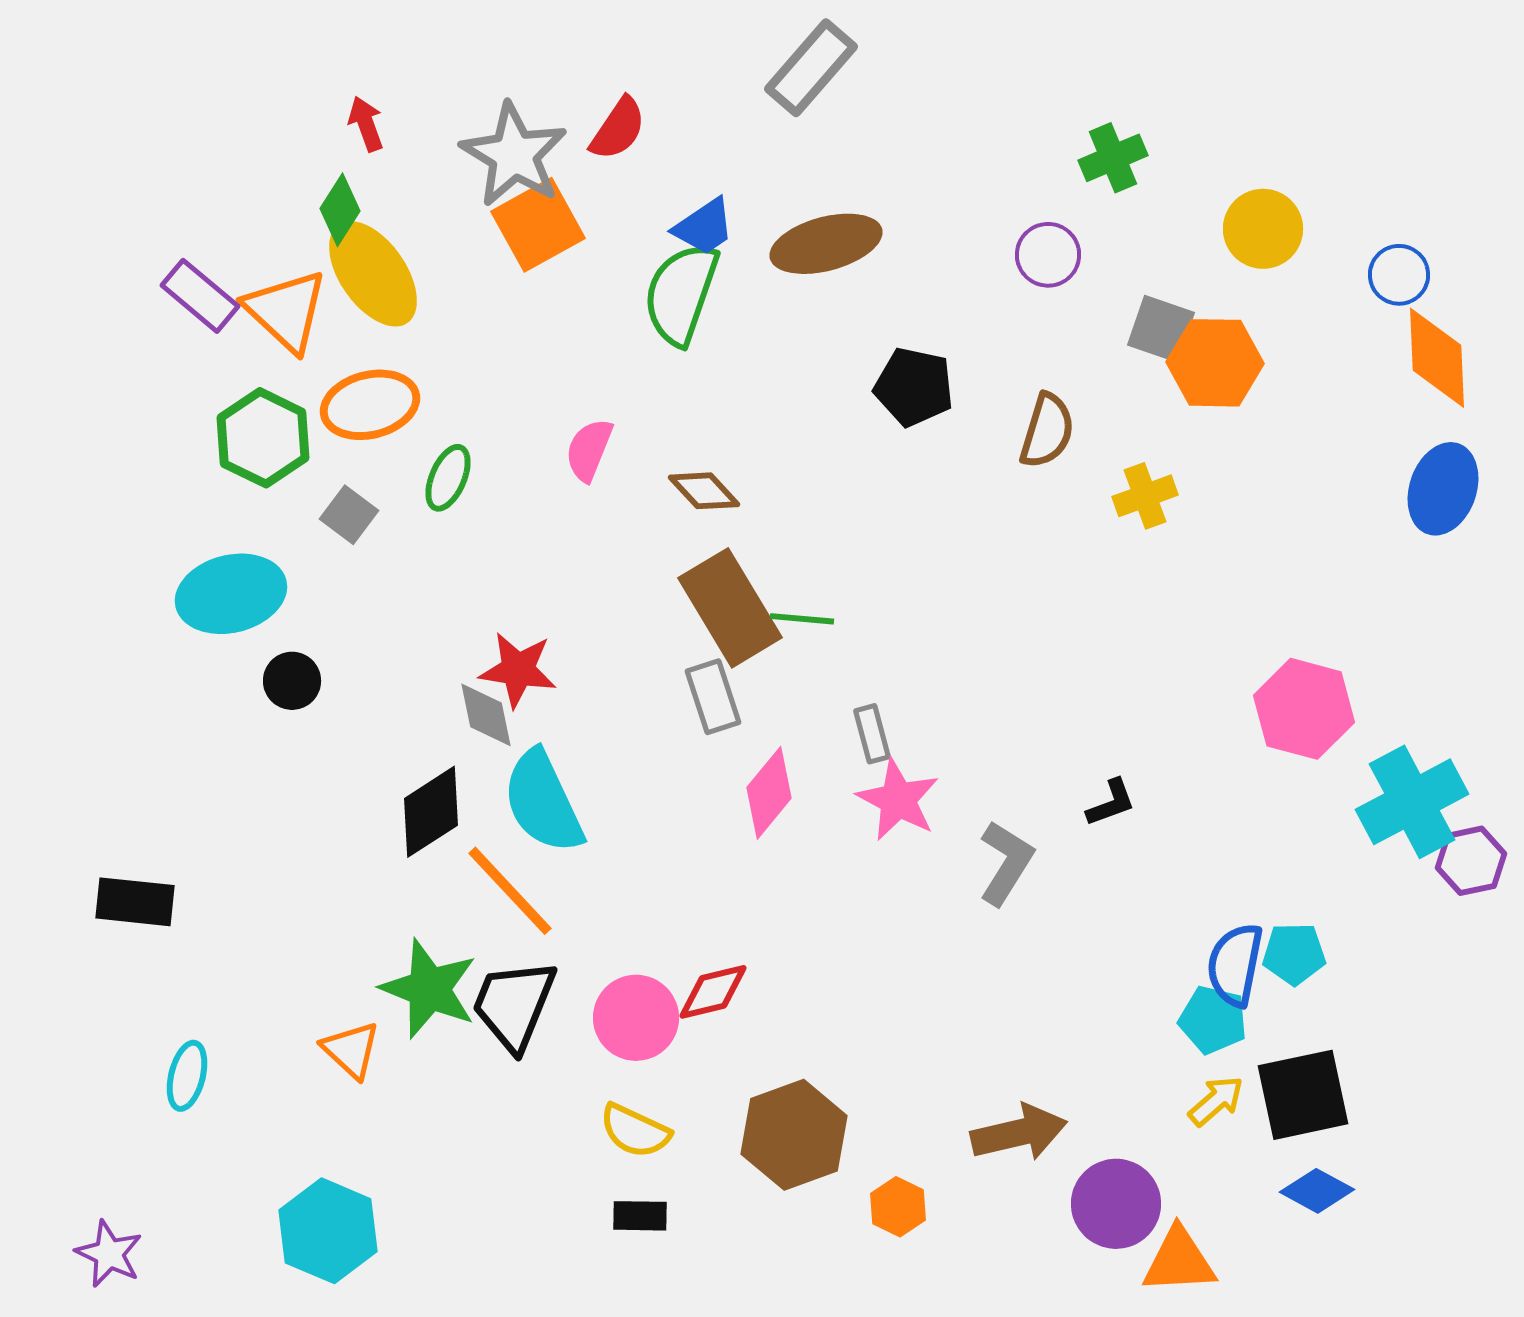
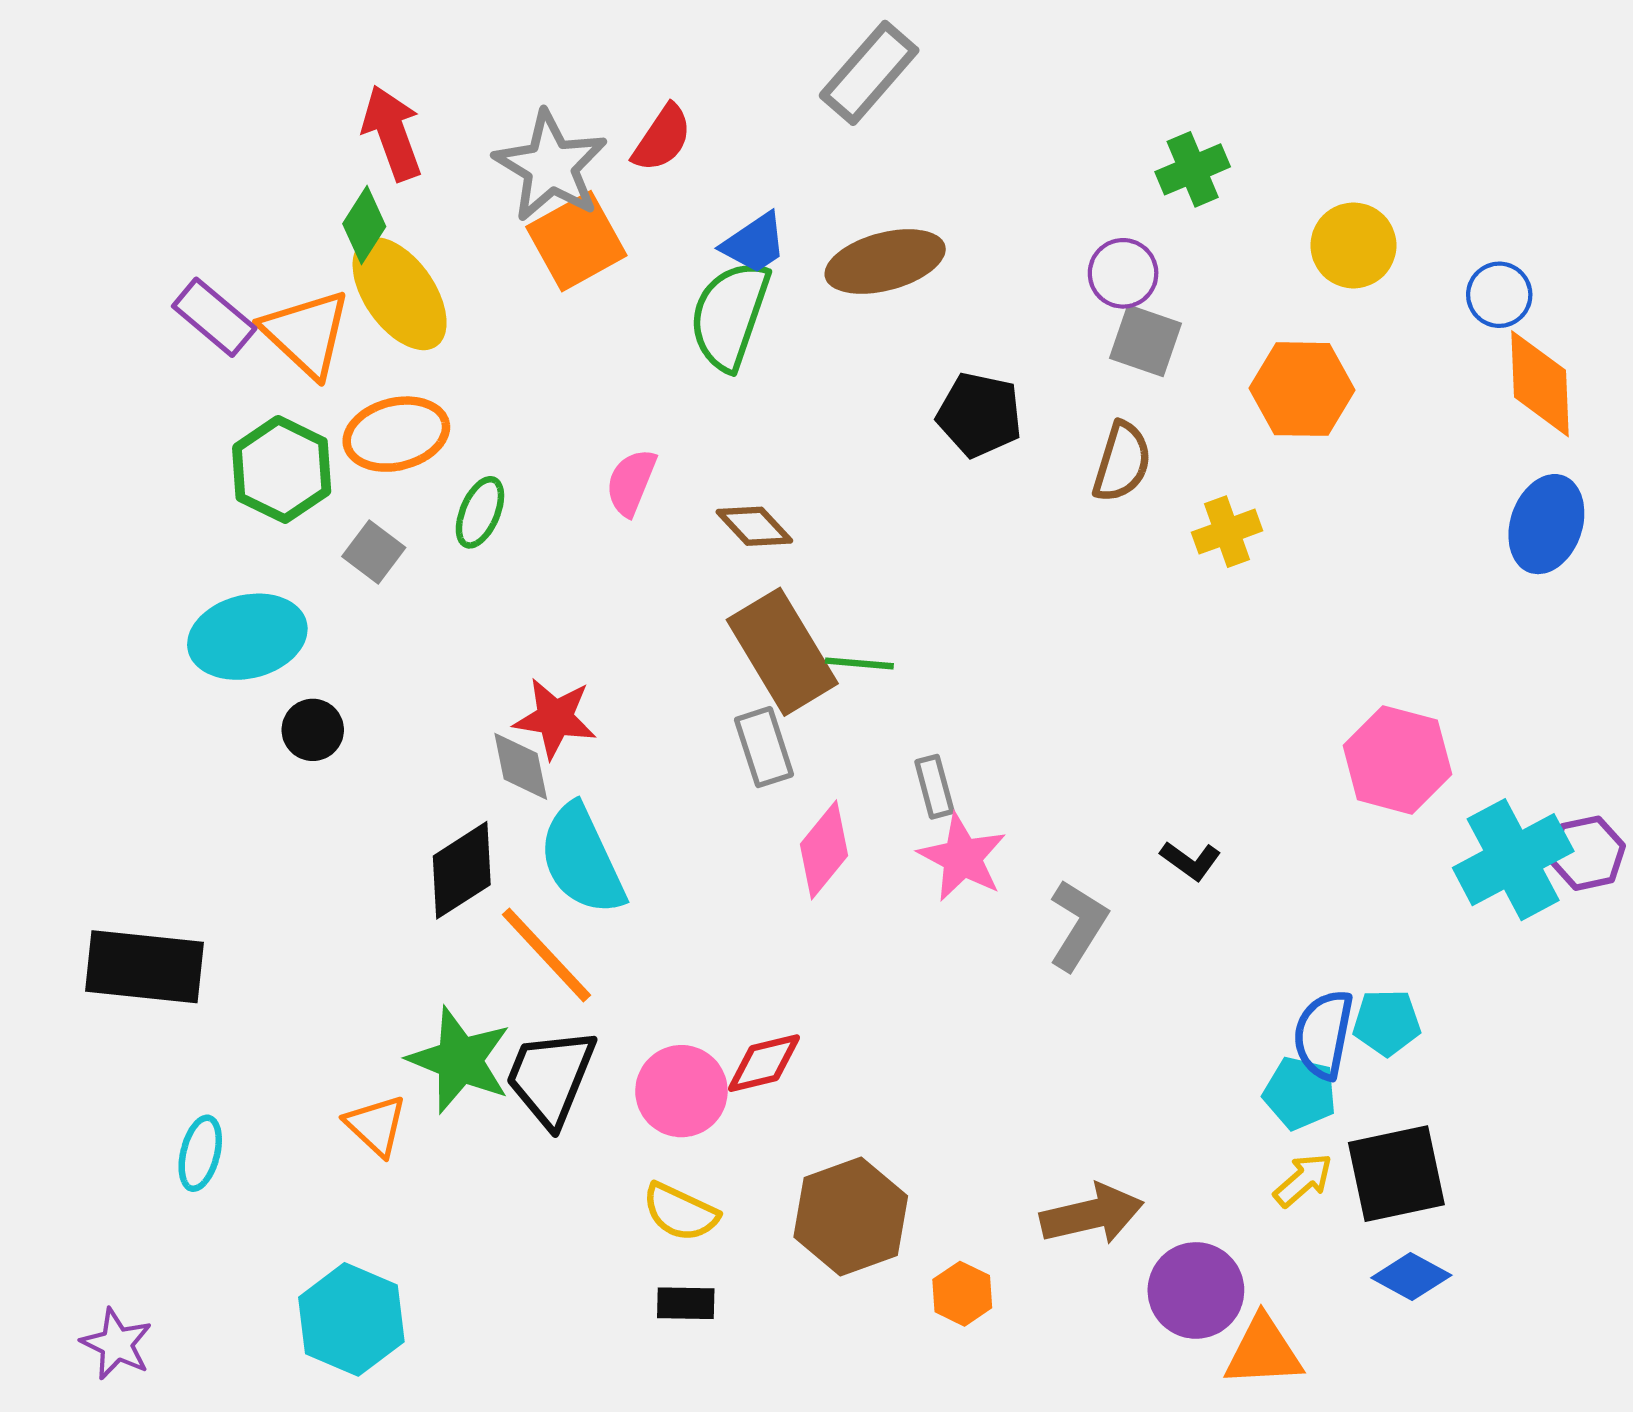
red arrow: (366, 124) -> (392, 133), size x1.6
gray square: (1161, 329) -> (1146, 341), moved
black L-shape: (1111, 803) -> (1191, 861), turned 56
purple hexagon: (1471, 861) -> (1587, 853), moved
black rectangle: (135, 902) -> (144, 967), size x1.4

